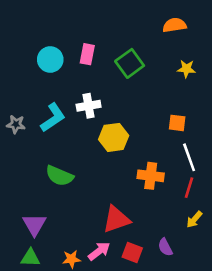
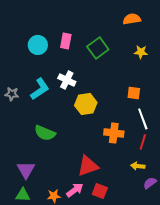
white cross: (89, 106) -> (67, 80), turned 36
yellow arrow: (194, 219) -> (138, 166), moved, turned 56
purple semicircle: (165, 247) -> (150, 183), moved, turned 80

